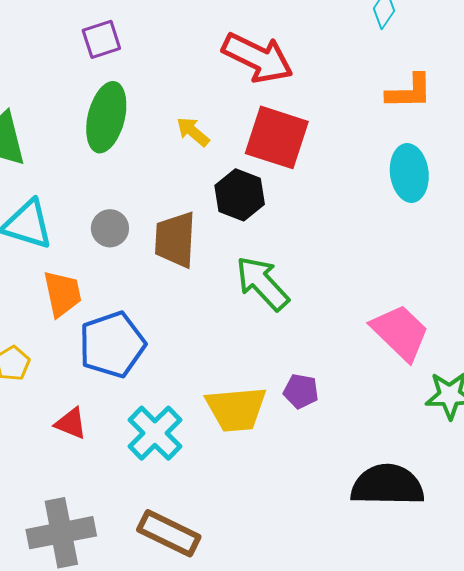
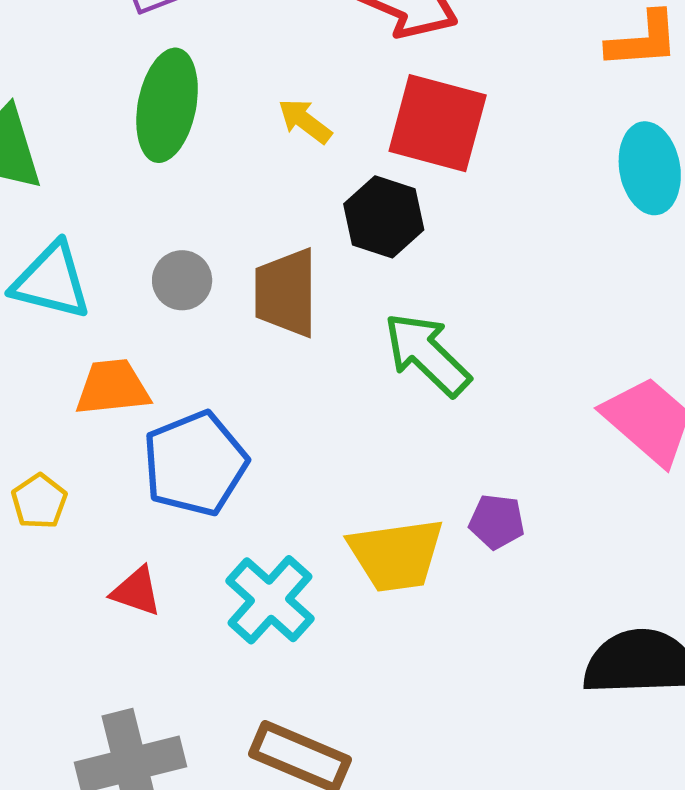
orange trapezoid: (62, 294) -> (113, 387), turned -81

